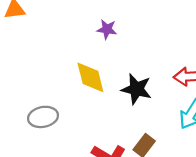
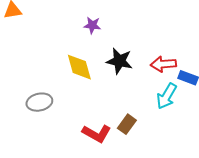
black star: (137, 89) -> (119, 61), moved

